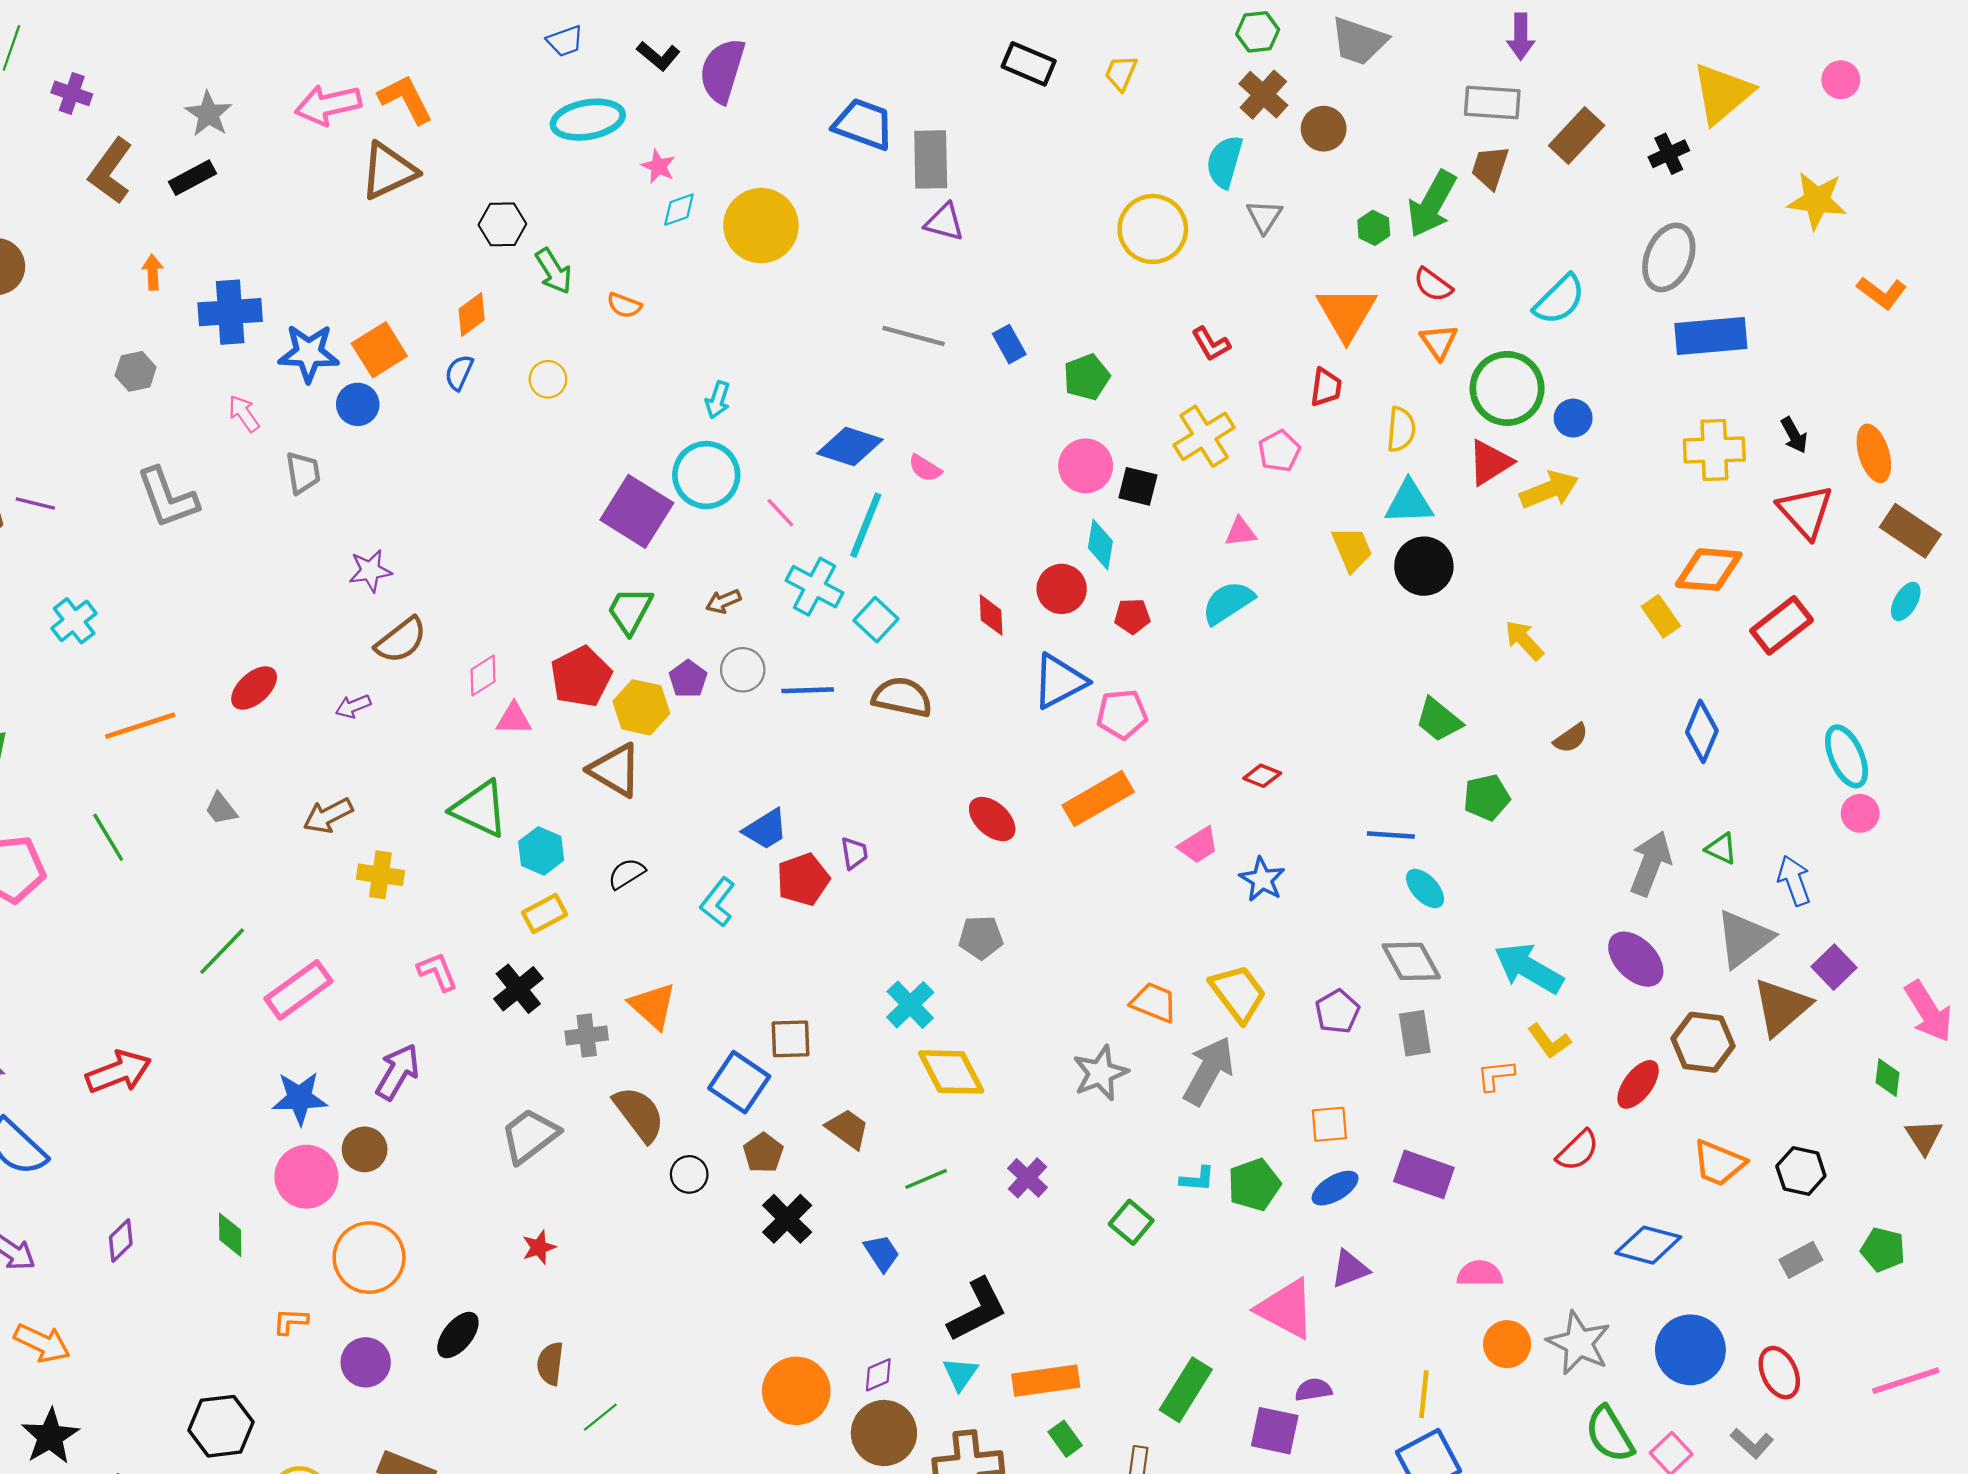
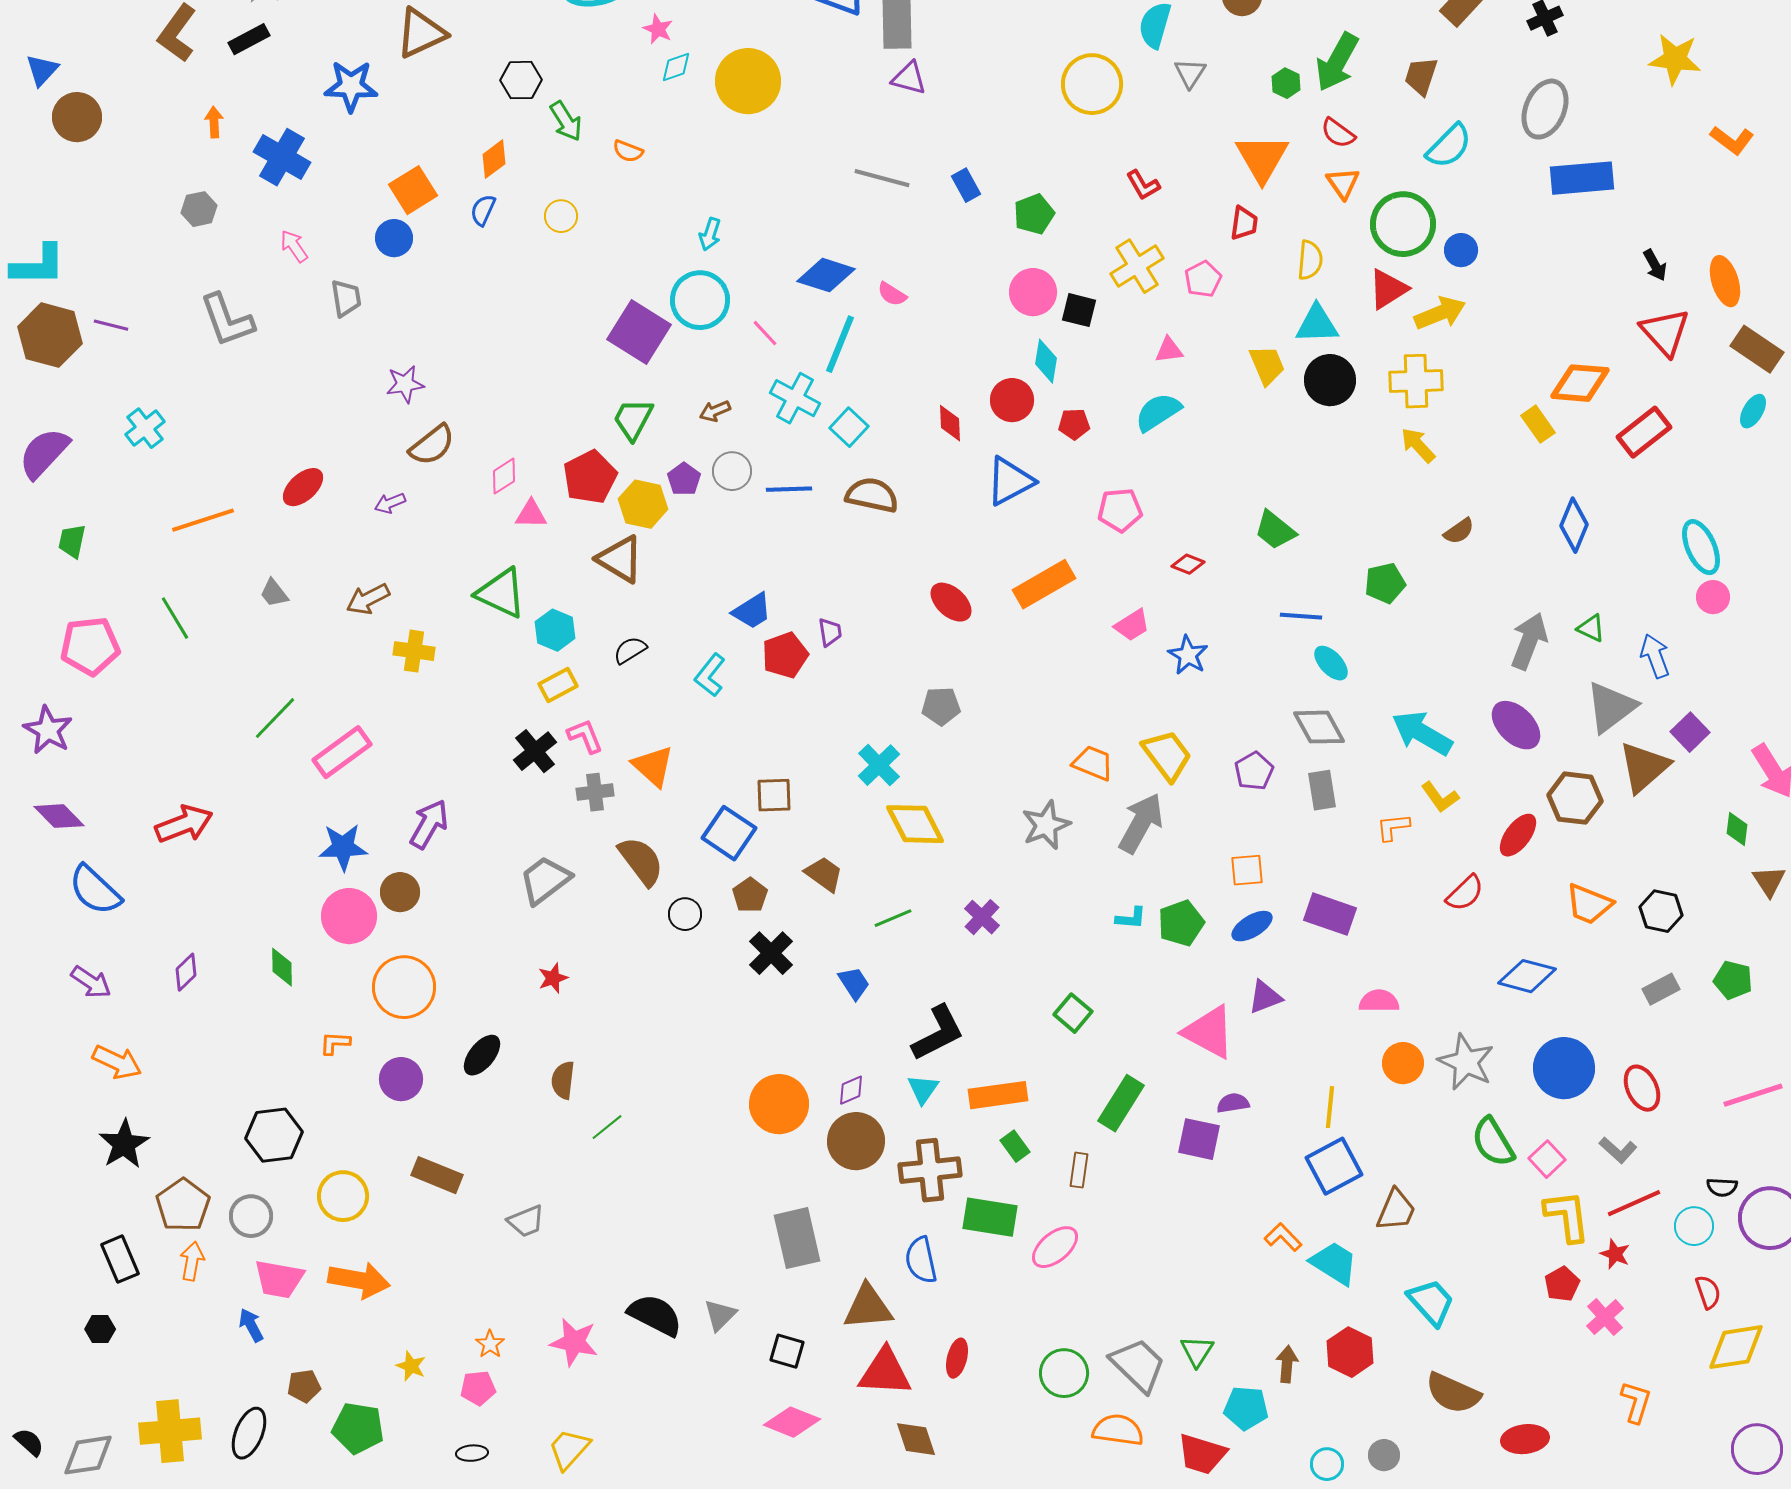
brown trapezoid: (1490, 167) -> (1421, 76), moved
blue cross: (230, 312) -> (282, 157), turned 34
blue star: (309, 353) -> (351, 86), moved
yellow cross: (1714, 450) -> (1416, 381), moved
pink pentagon: (1122, 714) -> (1120, 510), moved
green trapezoid: (1439, 720) -> (1275, 530), moved
pink L-shape: (437, 972) -> (585, 736), moved
green square: (1131, 1222) -> (1073, 1013), moved

